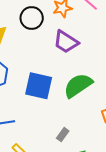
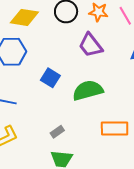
blue square: (39, 86) -> (50, 78), size x0.7

